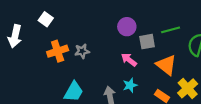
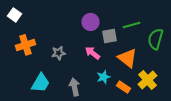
gray star: (82, 51) -> (58, 53), moved
cyan star: (130, 85) -> (104, 77), moved

